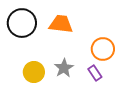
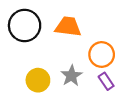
orange circle: (103, 49) -> (102, 54), moved

